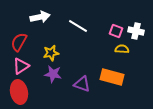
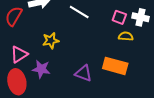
red semicircle: (19, 42) -> (14, 16), moved
purple star: (53, 74) -> (41, 69), moved

